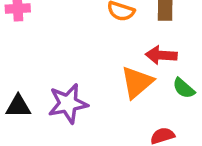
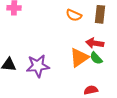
green semicircle: (184, 88) -> (96, 58), moved

